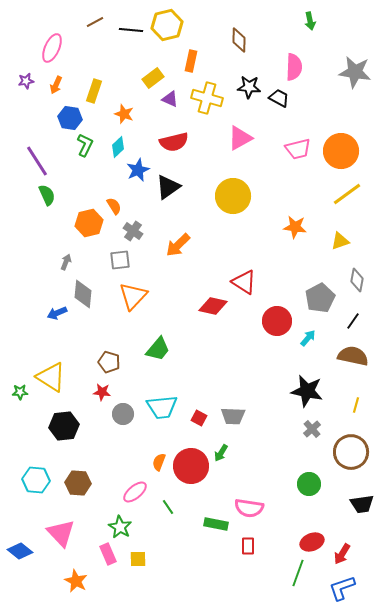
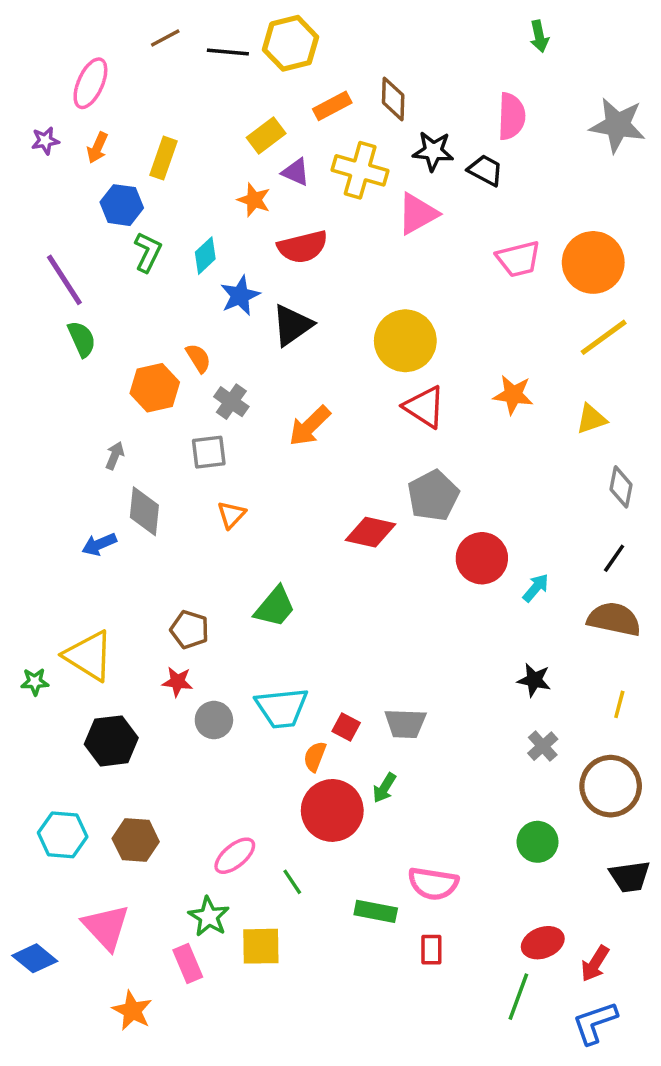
brown diamond: (239, 40) -> (393, 99), moved
orange rectangle: (191, 61) -> (332, 106), turned 50
orange star: (124, 114) -> (254, 200), moved
pink triangle: (240, 138) -> (417, 214), moved
red triangle: (244, 282) -> (424, 407), moved
orange triangle: (133, 296) -> (231, 515), size x0.6
gray pentagon: (320, 298) -> (433, 496), moved
black star: (307, 391) -> (534, 680), size x0.6
orange semicircle: (159, 462) -> (315, 757), moved
yellow square: (138, 559) -> (261, 946), moved, size x1.4

